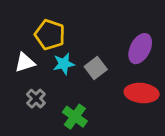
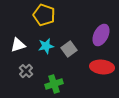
yellow pentagon: (50, 35) -> (44, 15), moved
green cross: (75, 117) -> (54, 84), turned 36

